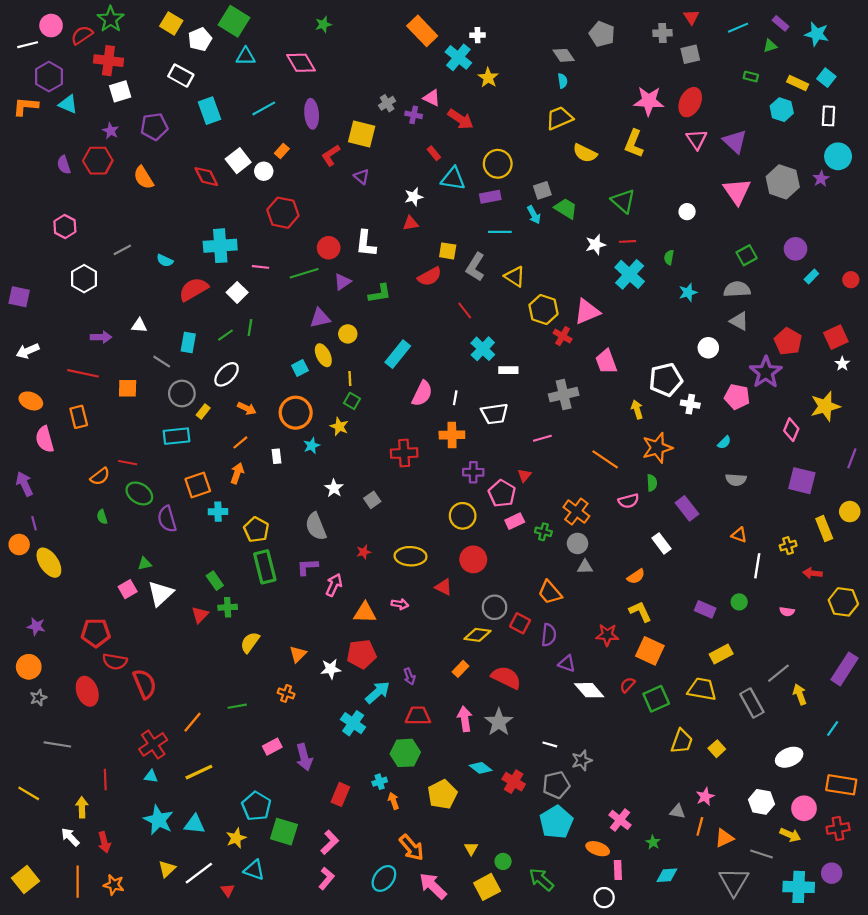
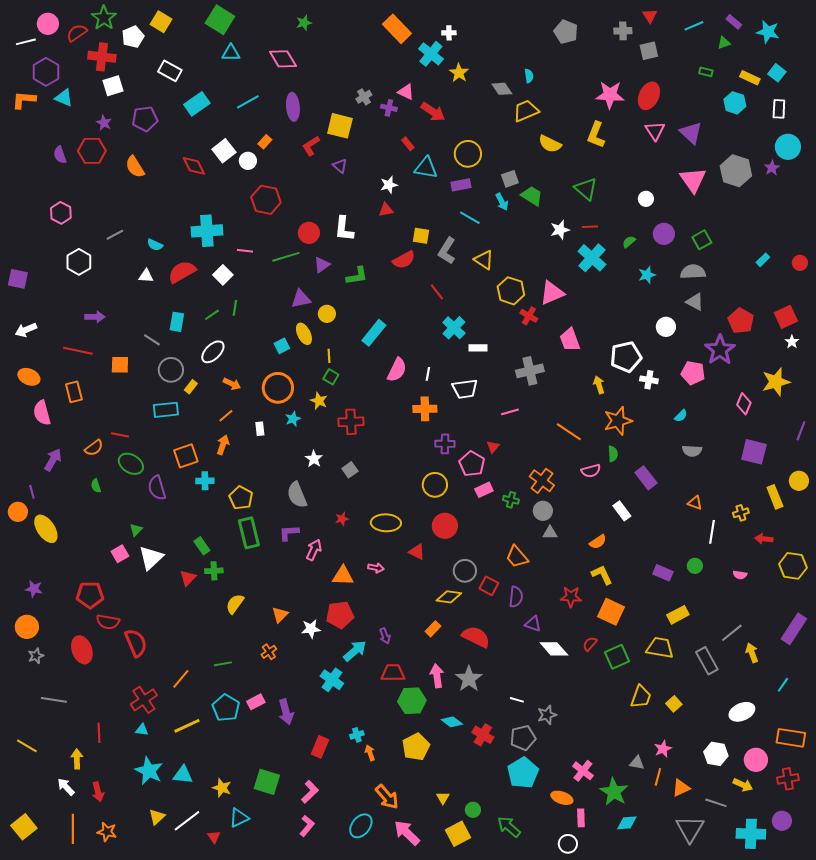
white pentagon: (200, 39) -> (133, 37), moved
gray diamond: (564, 55) -> (502, 89), moved
cyan rectangle: (210, 111) -> (197, 104), turned 75
cyan line: (500, 232) -> (470, 218), turned 30
purple circle: (795, 249) -> (664, 234), moved
green semicircle: (669, 257) -> (629, 242), turned 40
white triangle: (139, 325) -> (146, 276), moved
red cross: (404, 453) -> (351, 422), moved
purple arrow: (24, 484) -> (53, 460), moved, turned 55
green triangle: (145, 564) -> (136, 530), turned -32
orange cross: (286, 693) -> (269, 652), turned 35
green hexagon: (405, 753) -> (412, 701), moved
cyan pentagon: (256, 806) -> (226, 708), moved
yellow star: (236, 838) -> (222, 788), turned -30
green star: (653, 842) -> (614, 792), size x2.0
cyan triangle: (254, 870) -> (239, 818), turned -45

